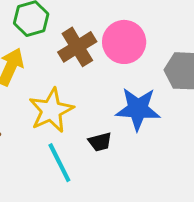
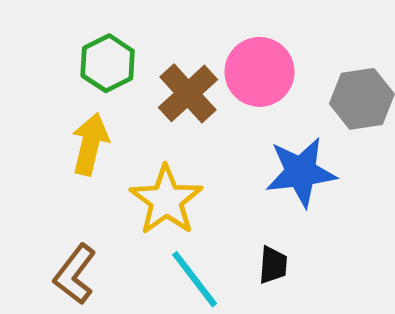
black trapezoid: (100, 142) -> (273, 265), moved, turned -60

